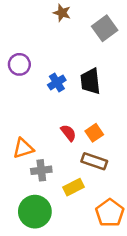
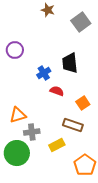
blue cross: (57, 82) -> (44, 73), moved
red semicircle: (68, 133) -> (57, 91), moved, turned -32
orange square: (94, 133) -> (83, 103), moved
green circle: (35, 212) -> (17, 153), moved

